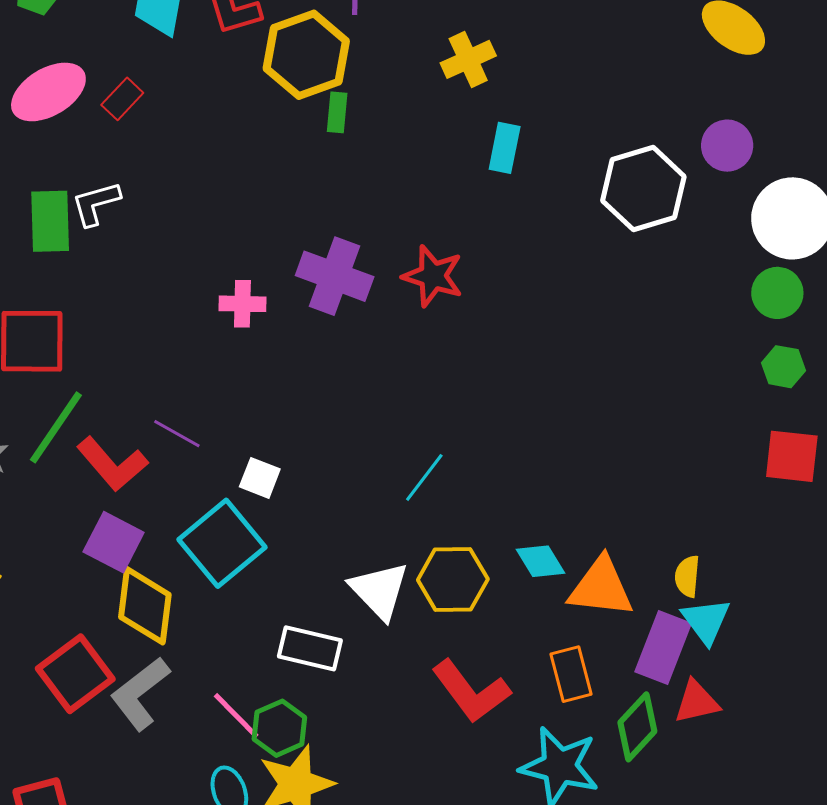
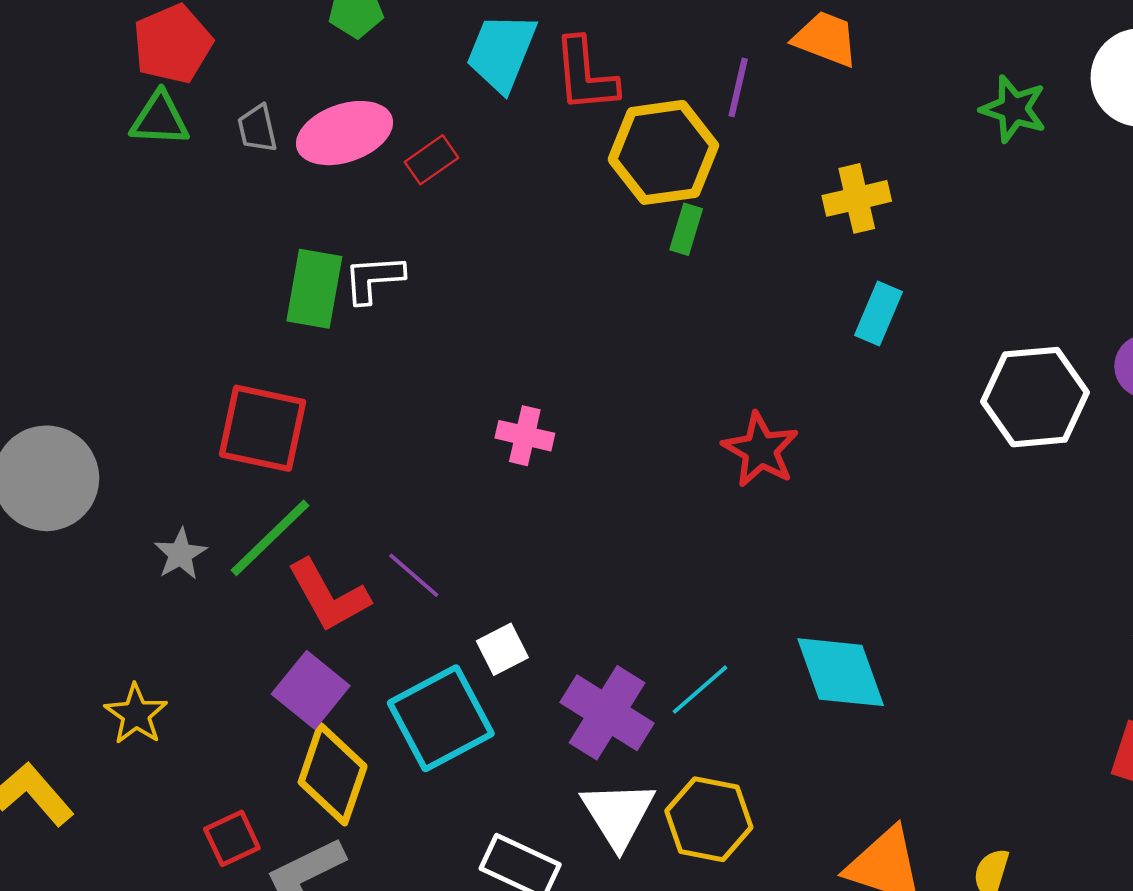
purple cross: (335, 276) -> (607, 713), moved
white square: (260, 478) -> (502, 649), turned 30
cyan diamond: (541, 561) -> (841, 672), moved, size x1.6
red square: (75, 674) -> (232, 838), size x0.6

